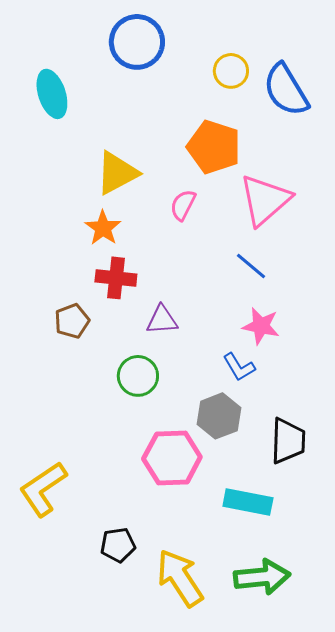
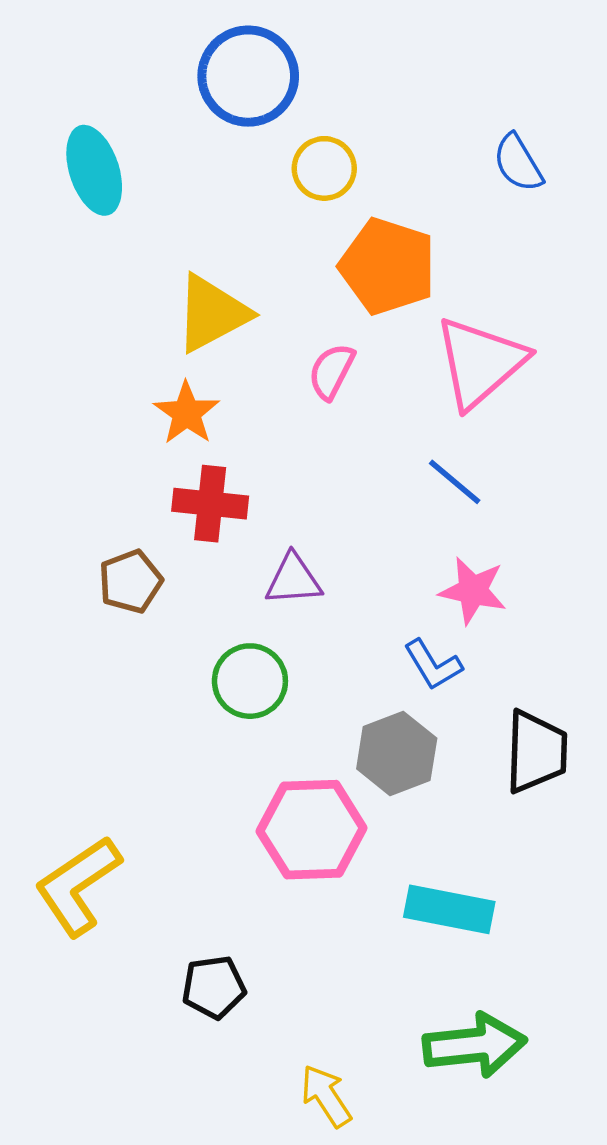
yellow circle: (231, 71) -> (324, 168), moved
blue semicircle: (286, 90) -> (518, 163), size x0.6
black trapezoid: (288, 441) -> (536, 752), moved
yellow arrow: (180, 578) -> (326, 1096), moved, size x0.6

